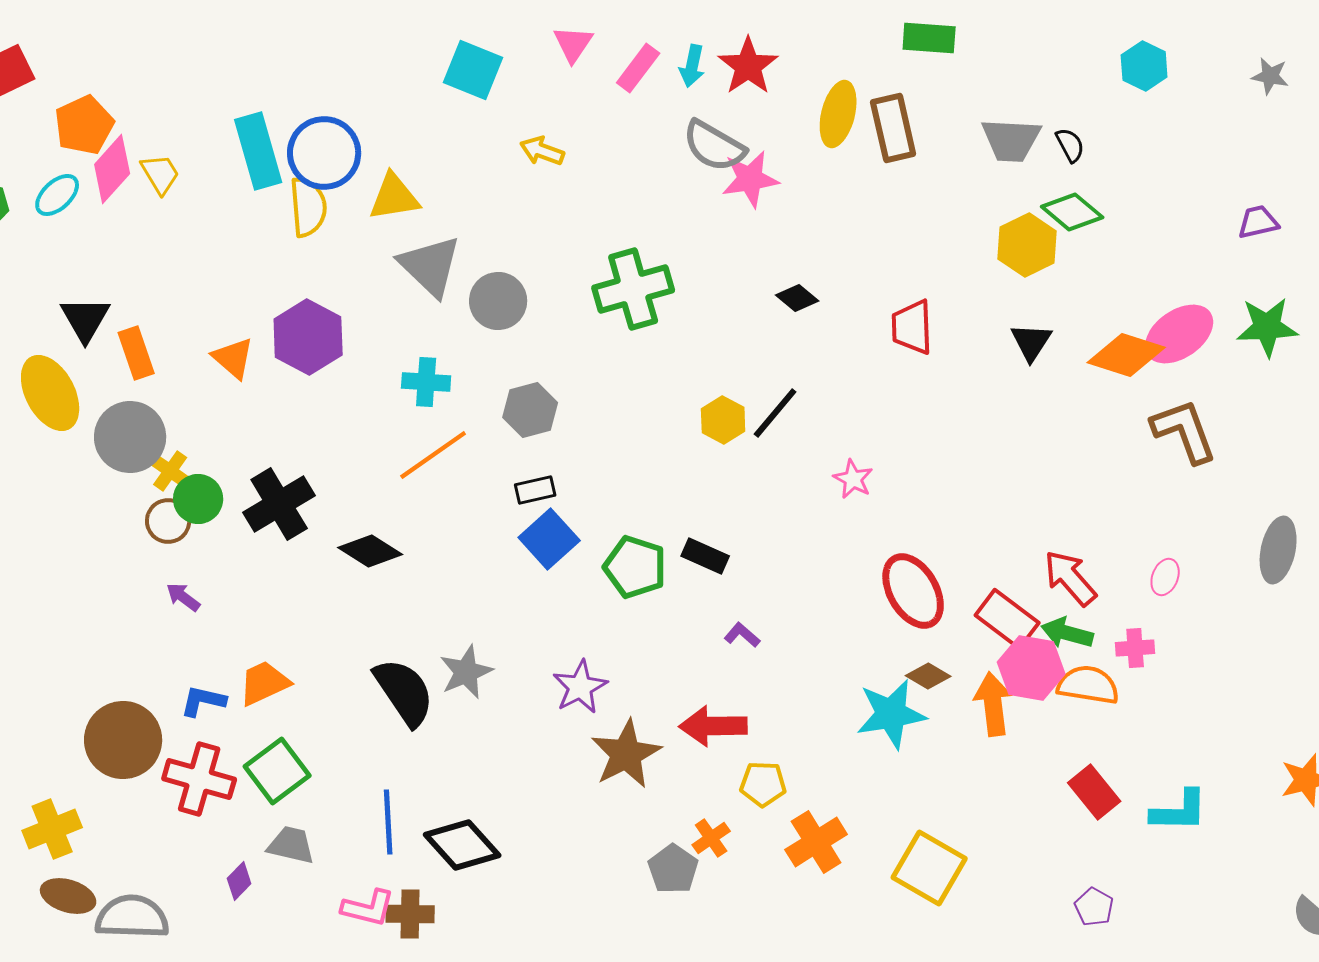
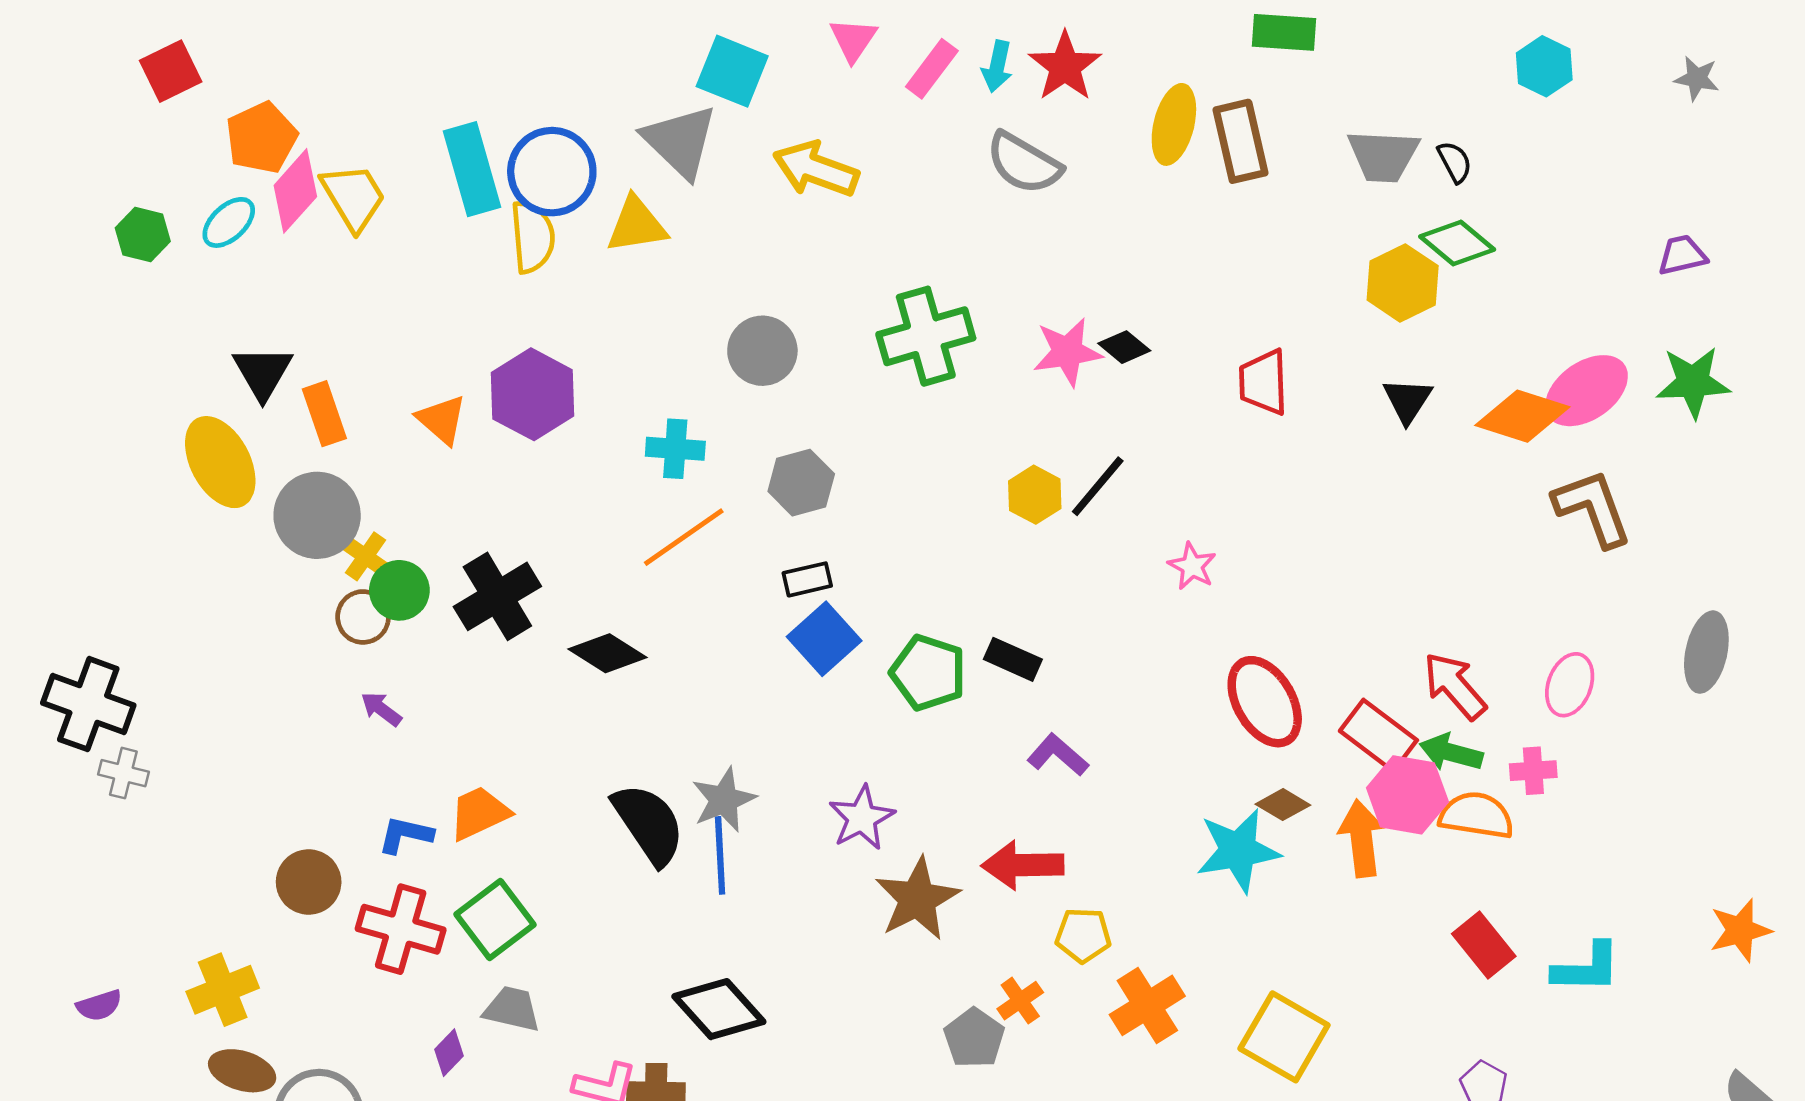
yellow arrow: (542, 151) -> (816, 169), size x1.6
yellow trapezoid: (160, 174) -> (353, 197), size x1.4
pink star: (750, 179) -> (1067, 352), moved
gray triangle: (430, 266) -> (680, 141), moved
pink ellipse: (1165, 577) -> (1570, 685), size x1.4
purple L-shape: (742, 635) -> (1058, 755), size x1.4
brown circle: (123, 740) -> (309, 882), size x0.7
blue line: (388, 822) -> (720, 855), moved

